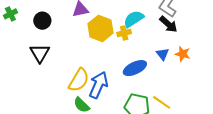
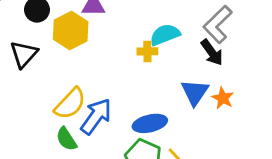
yellow hexagon: (100, 28) -> (71, 30), moved
blue triangle: (163, 54) -> (195, 92), size x1.5
blue ellipse: (135, 68) -> (150, 123), moved

